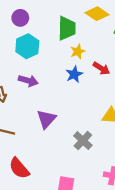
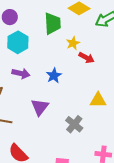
yellow star: (78, 51) -> (73, 43), moved
blue star: (74, 74) -> (54, 76), moved

